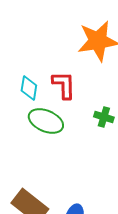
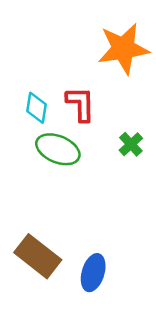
green cross: (104, 117) -> (131, 144), turned 30

